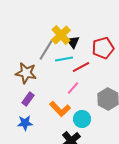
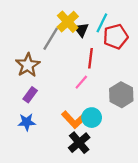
cyan line: (64, 59) -> (102, 23), moved, turned -54
red line: (81, 67) -> (90, 58), turned -54
brown star: (26, 73) -> (28, 65), turned 30
orange L-shape: (60, 109) -> (73, 120), moved

